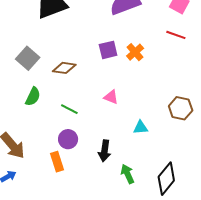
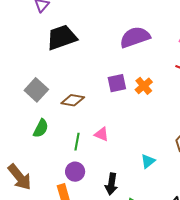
pink triangle: (111, 97) -> (102, 134), moved
green line: (69, 109) -> (77, 142), turned 72
cyan triangle: (141, 127) -> (148, 161), turned -35

